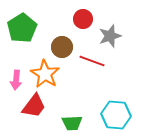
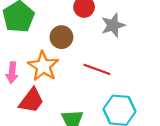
red line: (92, 61) -> (97, 69), moved

